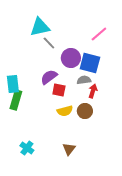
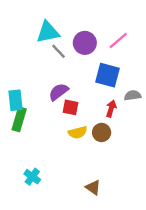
purple circle: (71, 58) -> (85, 43), moved
gray semicircle: (84, 80) -> (133, 95), moved
brown triangle: (69, 149) -> (93, 187), moved, turned -32

